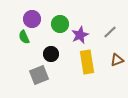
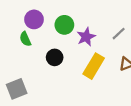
yellow rectangle: (87, 62) -> (94, 66), turned 40
gray square: (39, 75) -> (17, 89), moved

